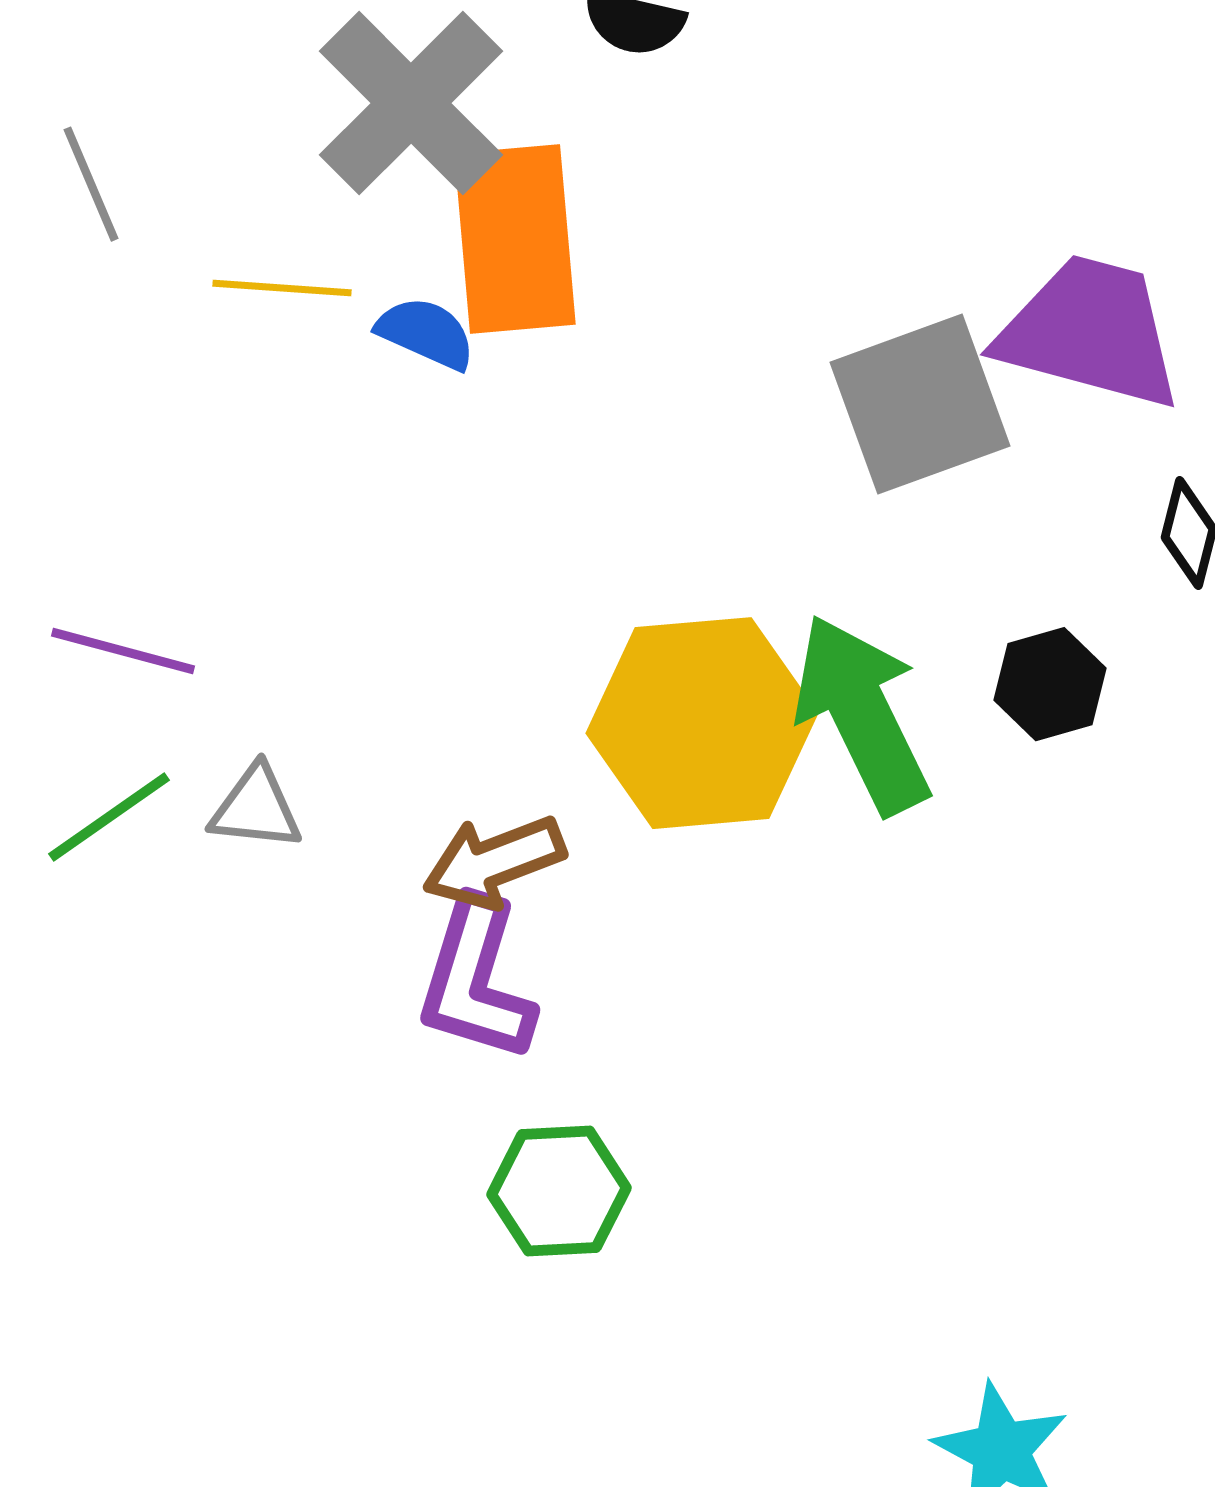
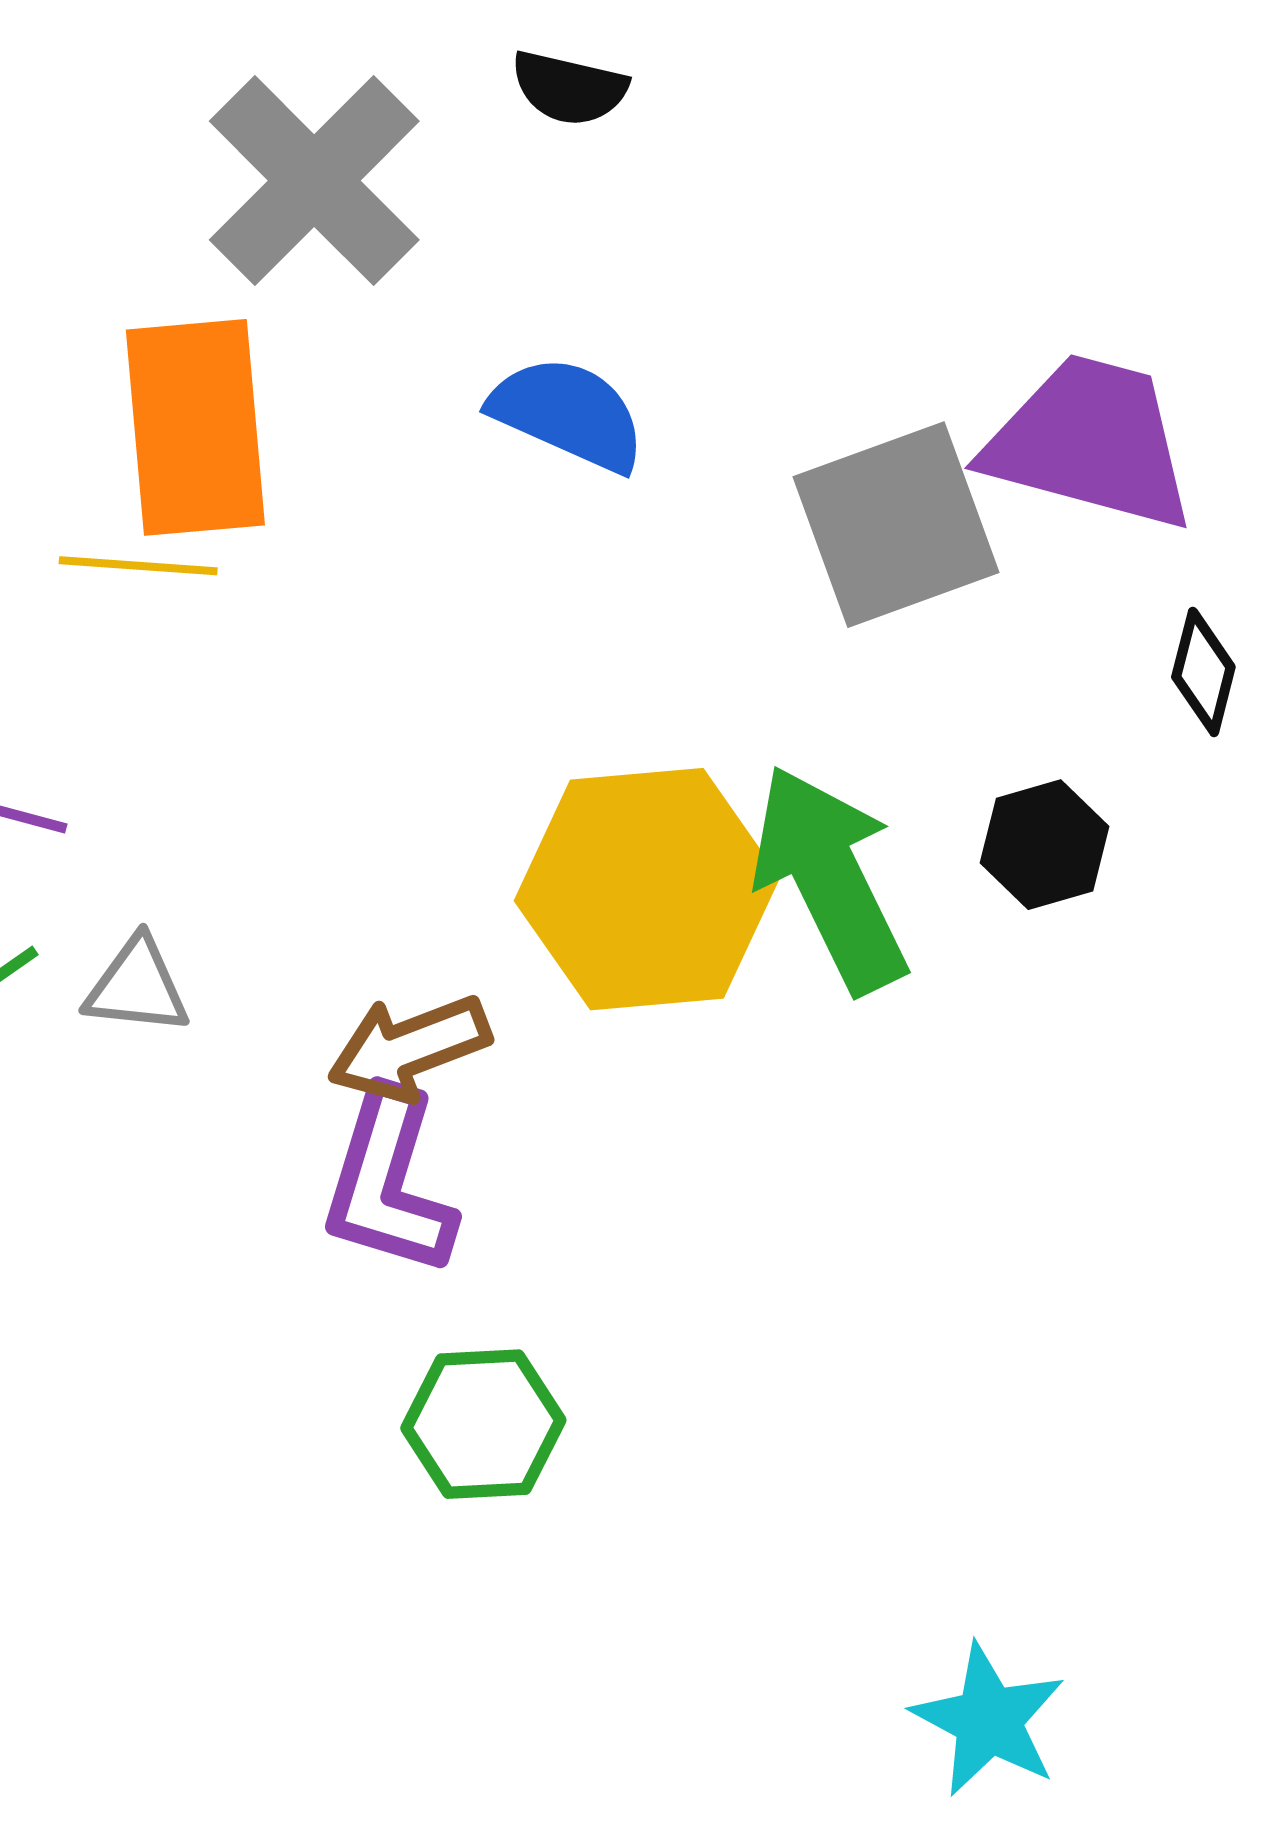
orange rectangle: (515, 239) -> (195, 427), moved
yellow line: (282, 288) -> (138, 566), moved
blue semicircle: (426, 333) -> (568, 414), moved, size x1.4

